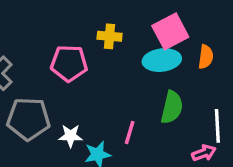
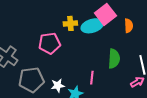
cyan ellipse: (162, 60) -> (92, 26), moved

